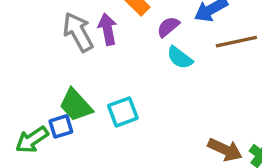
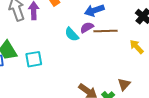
purple semicircle: (168, 27) -> (87, 27), moved

